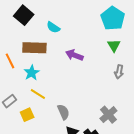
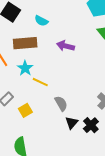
yellow line: (38, 94) -> (40, 82), moved

